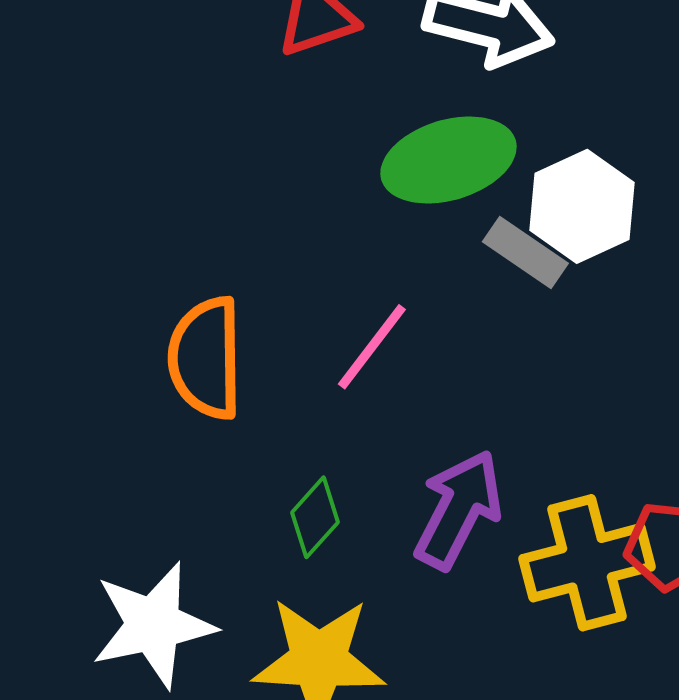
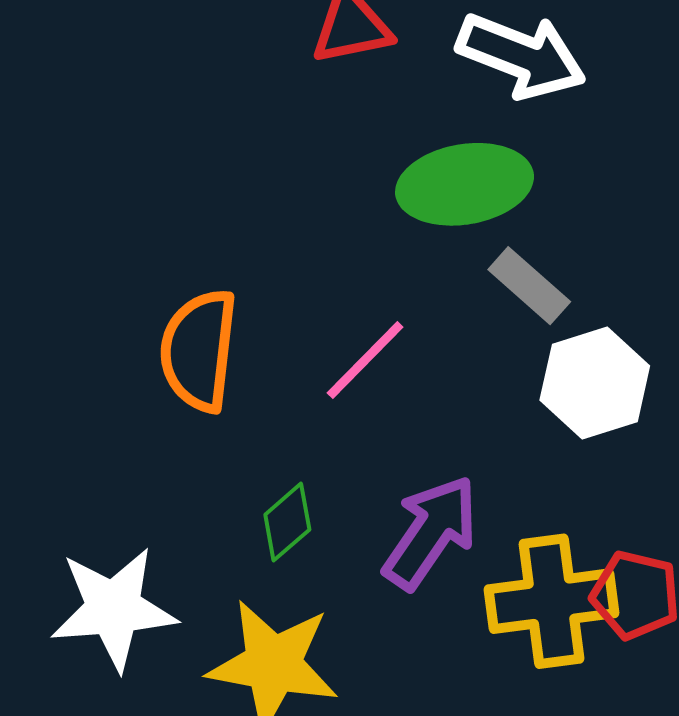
white hexagon: (582, 206) -> (595, 383), moved

